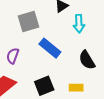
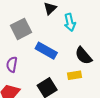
yellow rectangle: (76, 88) -> (75, 75), moved

